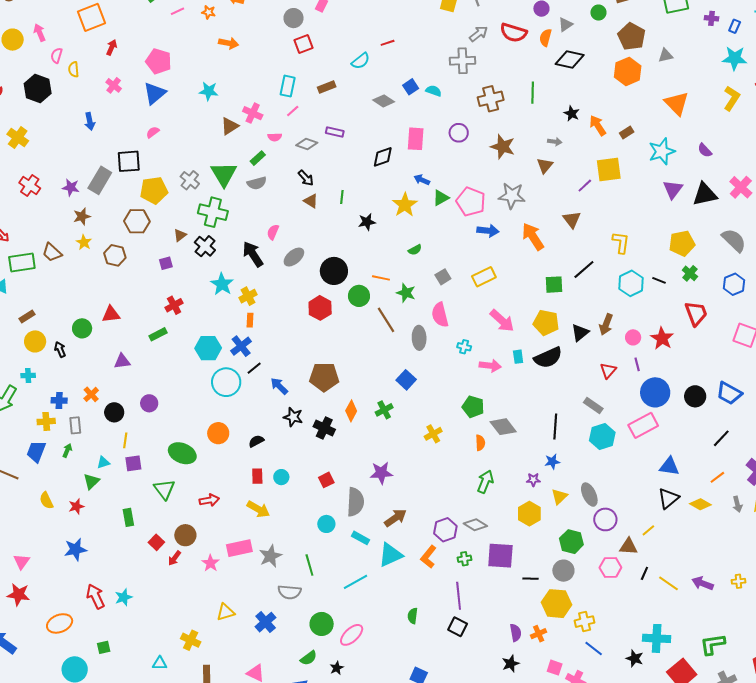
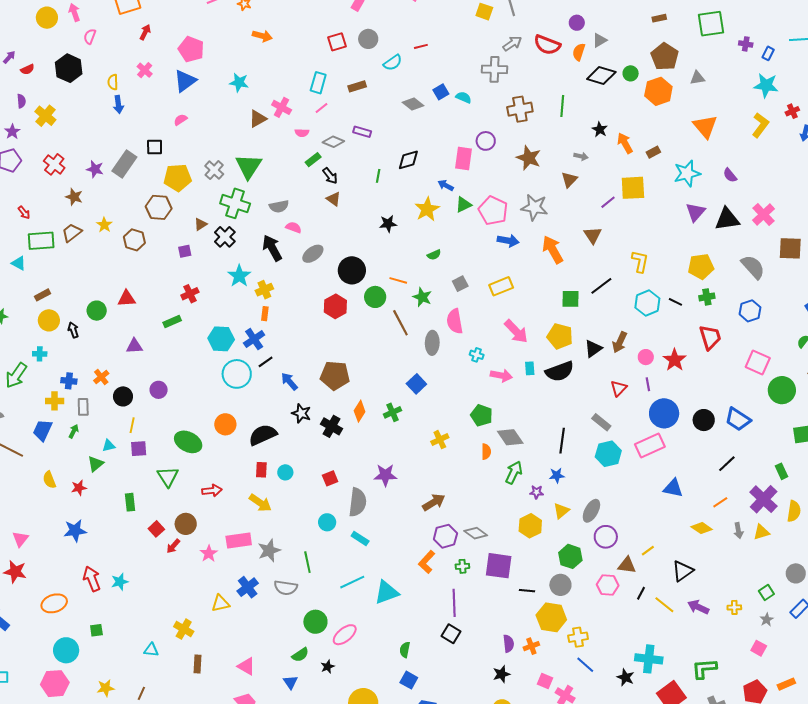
green circle: (598, 13) -> (631, 73), moved
gray circle: (294, 18) -> (368, 39), moved
yellow semicircle: (74, 69) -> (113, 82), moved
pink rectangle: (416, 139) -> (464, 159), moved
green rectangle: (258, 158) -> (313, 160), moved
black square: (129, 161) -> (155, 147), size x0.7
gray semicircle: (257, 183) -> (279, 206), moved
green line: (342, 197) -> (378, 176), moved
brown star: (82, 216) -> (74, 197), moved, turned 30
pink semicircle: (273, 232) -> (294, 227), turned 84
brown trapezoid: (52, 252) -> (72, 233), turned 95
green cross: (690, 273) -> (707, 297), turned 35
black semicircle: (256, 441) -> (263, 435), size x1.8
green arrow: (485, 482) -> (514, 473), moved
gray ellipse: (589, 495) -> (591, 511), turned 50
black triangle: (668, 498) -> (683, 571), moved
brown arrow: (395, 518) -> (434, 502), moved
cyan triangle: (390, 555) -> (387, 592), moved
green semicircle: (413, 616) -> (405, 650), moved
blue cross: (266, 622) -> (248, 587), moved

